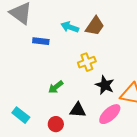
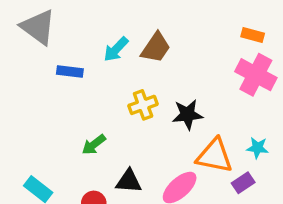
cyan arrow: (70, 27) -> (116, 49), turned -66
black star: (105, 85) -> (188, 114), moved, turned -30

